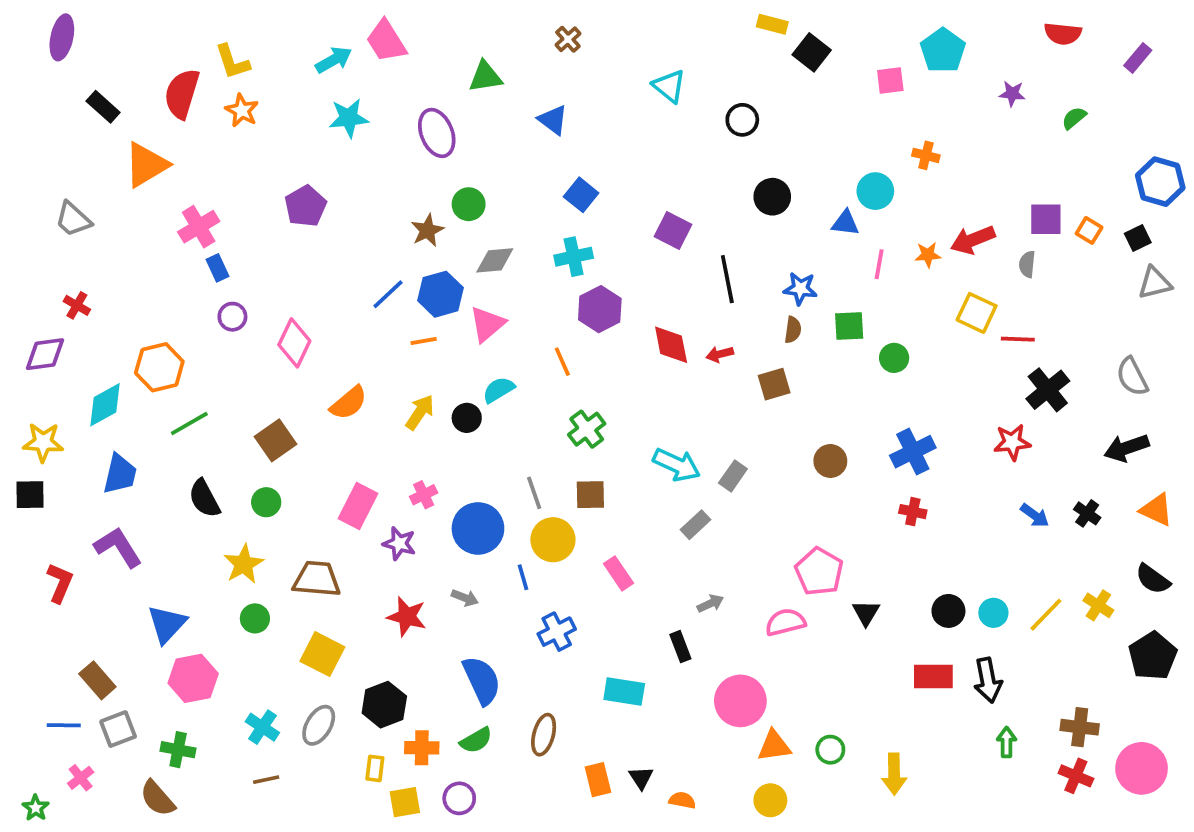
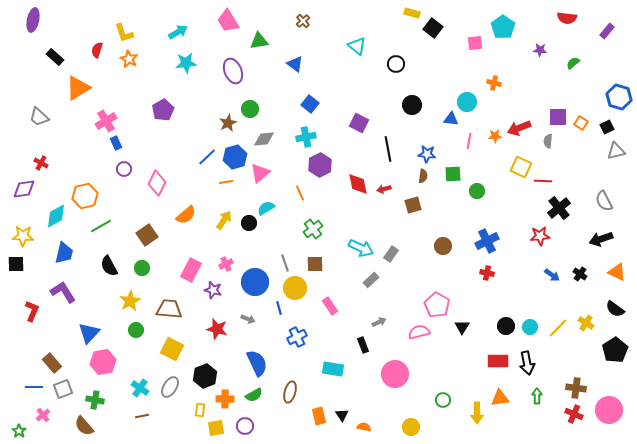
pink trapezoid: (386, 41) -> (228, 21), moved
red semicircle: (182, 94) -> (97, 50), size x0.6
orange triangle: (774, 746) -> (500, 398), moved

